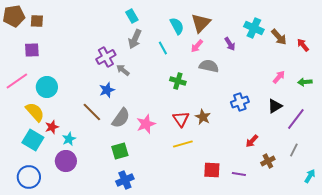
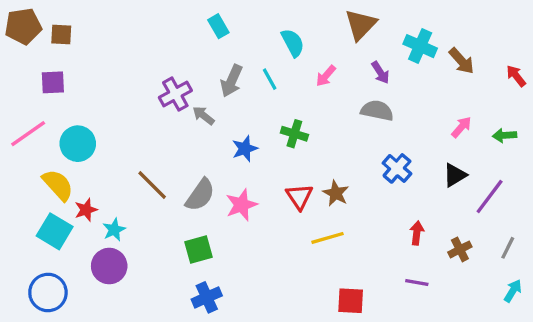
brown triangle: (201, 23) -> (361, 25), moved
gray arrow: (135, 39) -> (232, 81), moved
red arrow: (303, 45) -> (516, 76), moved
gray semicircle: (209, 66) -> (377, 111), moved
blue star: (107, 90) -> (245, 149), moved
blue cross: (240, 102) -> (397, 168), turned -30
red arrow: (252, 141) -> (417, 233), turned 144
yellow line: (183, 144) -> (327, 238), moved
gray line: (294, 150) -> (508, 248), moved
brown cross: (268, 161) -> (460, 249), moved
red square: (212, 170) -> (351, 301), moved
purple line: (239, 174) -> (417, 283), moved

